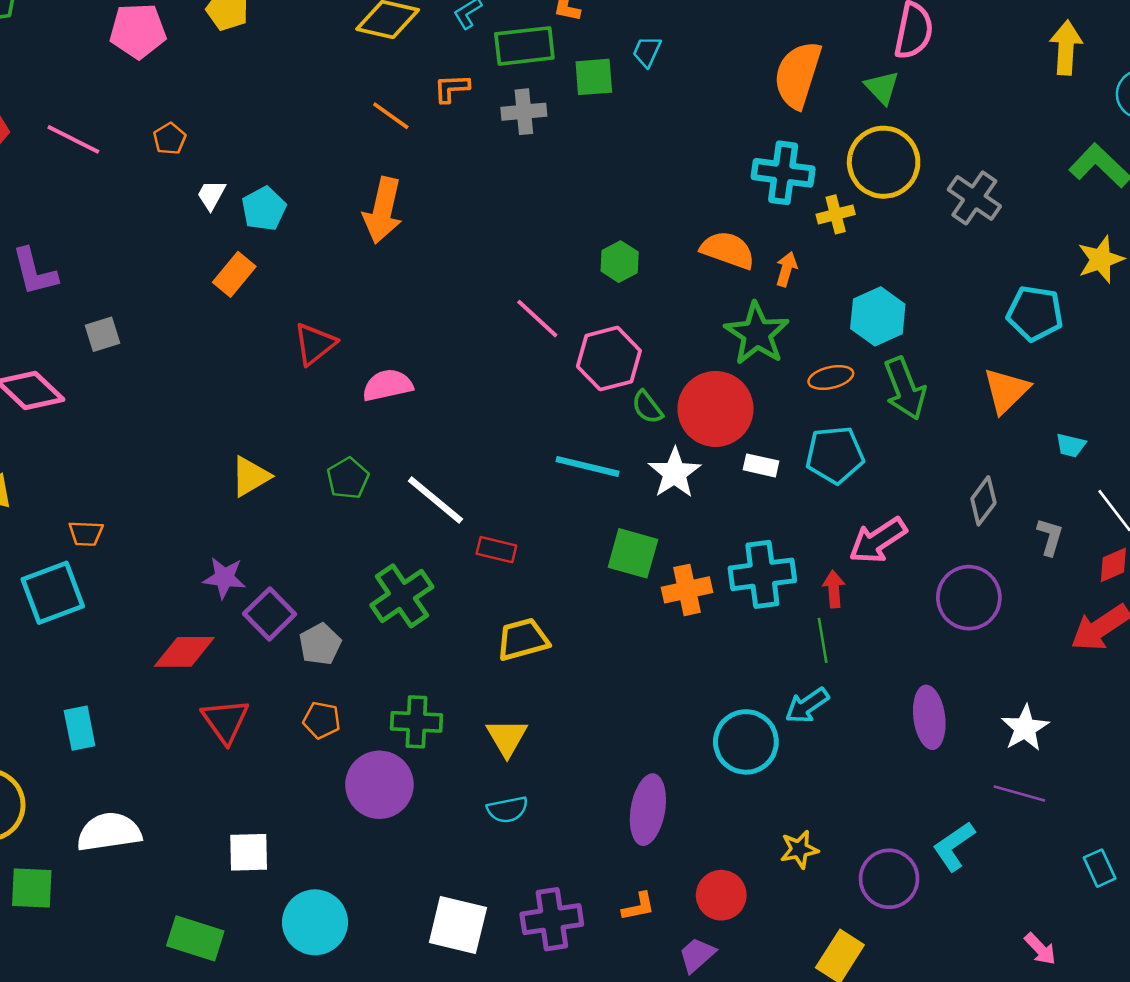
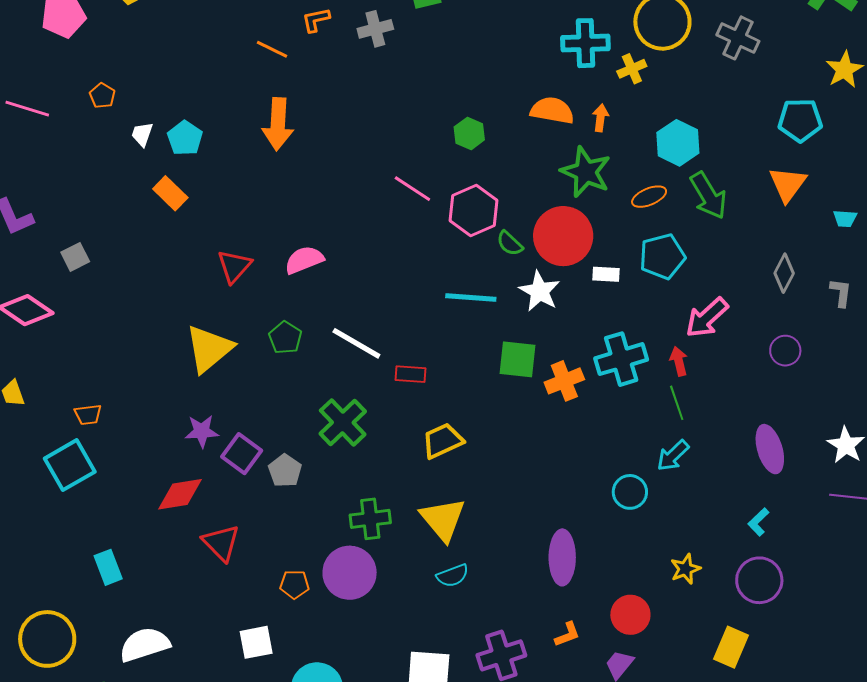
orange rectangle: (234, 274) -> (170, 193), turned -76
red triangle: (315, 344) -> (234, 266), moved
yellow triangle: (250, 476) -> (209, 349), size x1.5
purple circle: (969, 598) -> (785, 351), size x0.6
orange pentagon: (322, 720) -> (295, 584), moved
yellow triangle: (507, 737) -> (443, 519), size x1.4
cyan circle: (746, 742) -> (630, 492), size x0.7
cyan L-shape: (954, 846) -> (758, 522), moved, size x0.7

